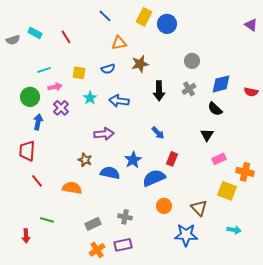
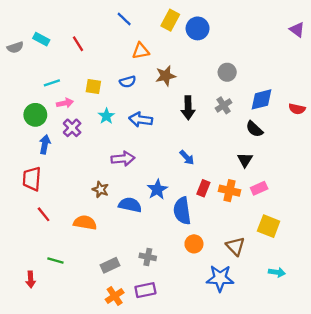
orange cross: (245, 172) -> (230, 191), moved
blue semicircle: (154, 178) -> (182, 211), turned -75

